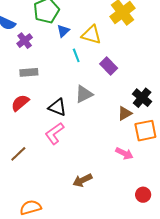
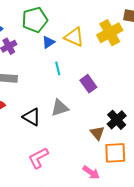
yellow triangle: (91, 35) -> (74, 37), moved
brown triangle: (125, 113) -> (97, 133), turned -49
pink L-shape: (54, 133) -> (38, 158), moved

